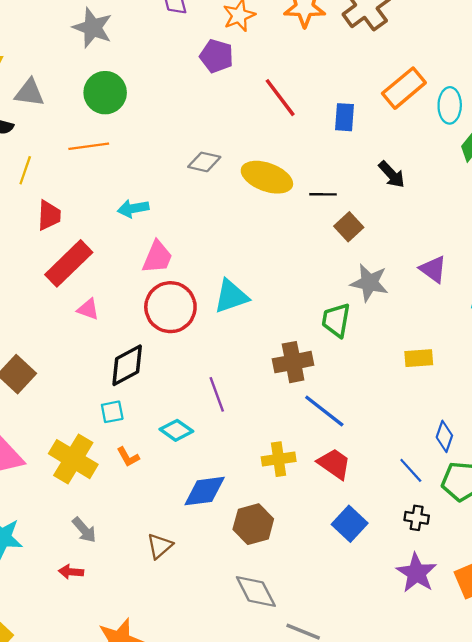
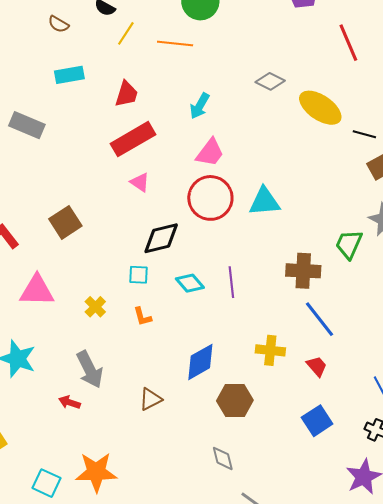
yellow line: (25, 170) -> (126, 33), moved
cyan arrow: (133, 209) -> (200, 106), turned -64
cyan diamond: (176, 430) -> (190, 283), moved
yellow cross: (73, 459) -> (95, 307), size x0.5
red trapezoid: (334, 464) -> (317, 366), size x0.7
blue diamond: (205, 491) -> (200, 362), turned -36
gray arrow: (84, 530) -> (90, 370), size x1.5
gray diamond: (256, 591) -> (223, 458), size x0.7

